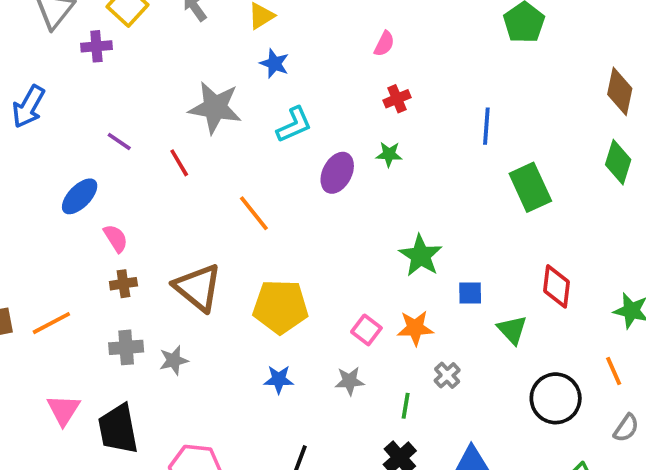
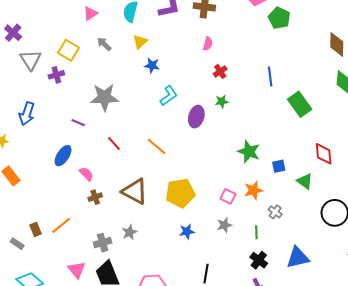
gray star: (215, 108) -> (104, 97), moved
red line: (179, 163) -> (114, 144), moved
gray cross: (126, 347) -> (103, 243), moved

